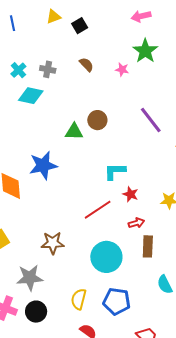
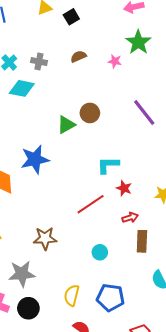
brown semicircle: (86, 65) -> (78, 56), turned -70
green triangle: (74, 132) -> (66, 125), turned -30
cyan circle: (106, 257) -> (100, 252), size x0.5

